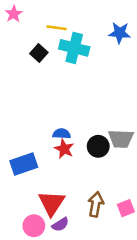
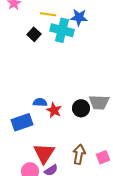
blue star: (120, 33) -> (79, 17), moved
blue semicircle: (62, 134) -> (40, 102), moved

